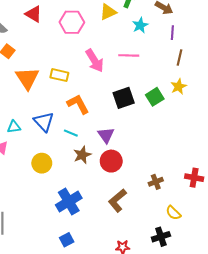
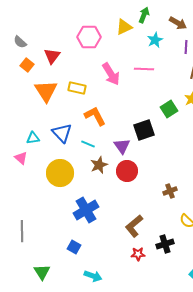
red triangle: (33, 14) -> (52, 56), moved, turned 36
black square: (124, 98) -> (144, 130), moved
yellow circle: (42, 163) -> (60, 173), size x1.4
brown L-shape: (117, 200) -> (134, 226), moved
black cross: (161, 237) -> (165, 244), moved
blue square: (67, 240) -> (74, 247), moved, turned -32

